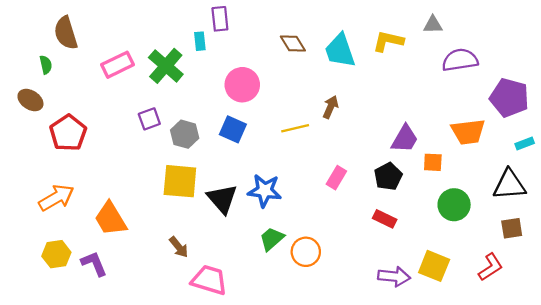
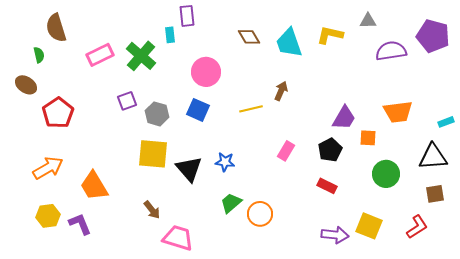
purple pentagon: (509, 98) -> (433, 36), moved
blue star: (265, 191) -> (225, 162), size x0.7

